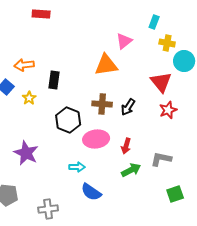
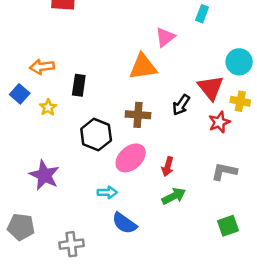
yellow cross: (167, 43) -> (240, 101), moved
black arrow: (128, 107) -> (181, 105), moved
pink ellipse: (96, 139) -> (131, 158), turned -35
gray L-shape: (161, 159) -> (224, 171), moved

